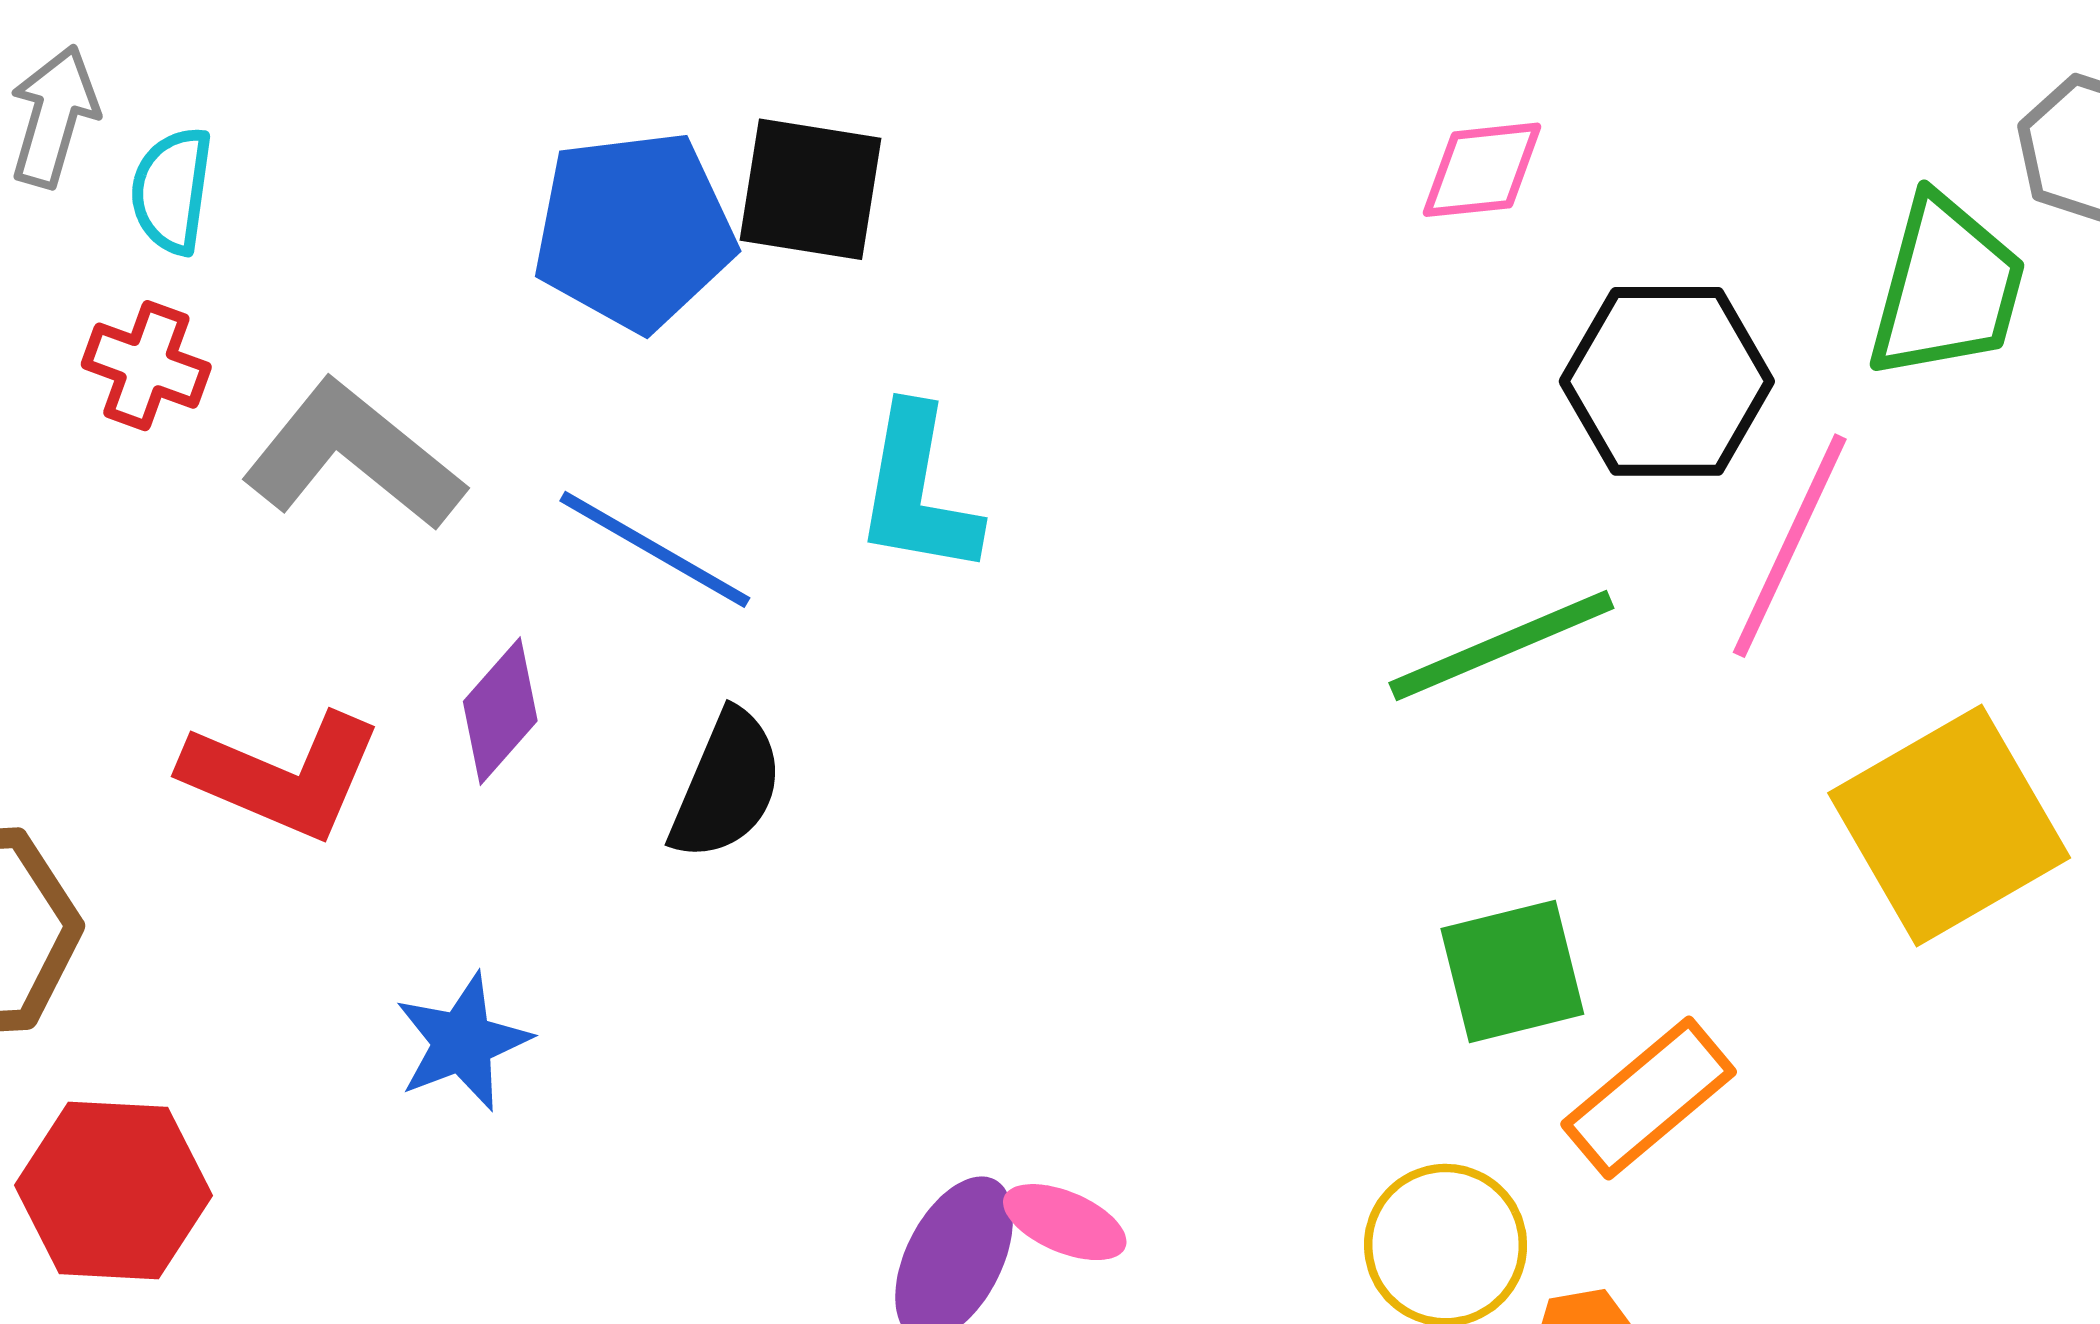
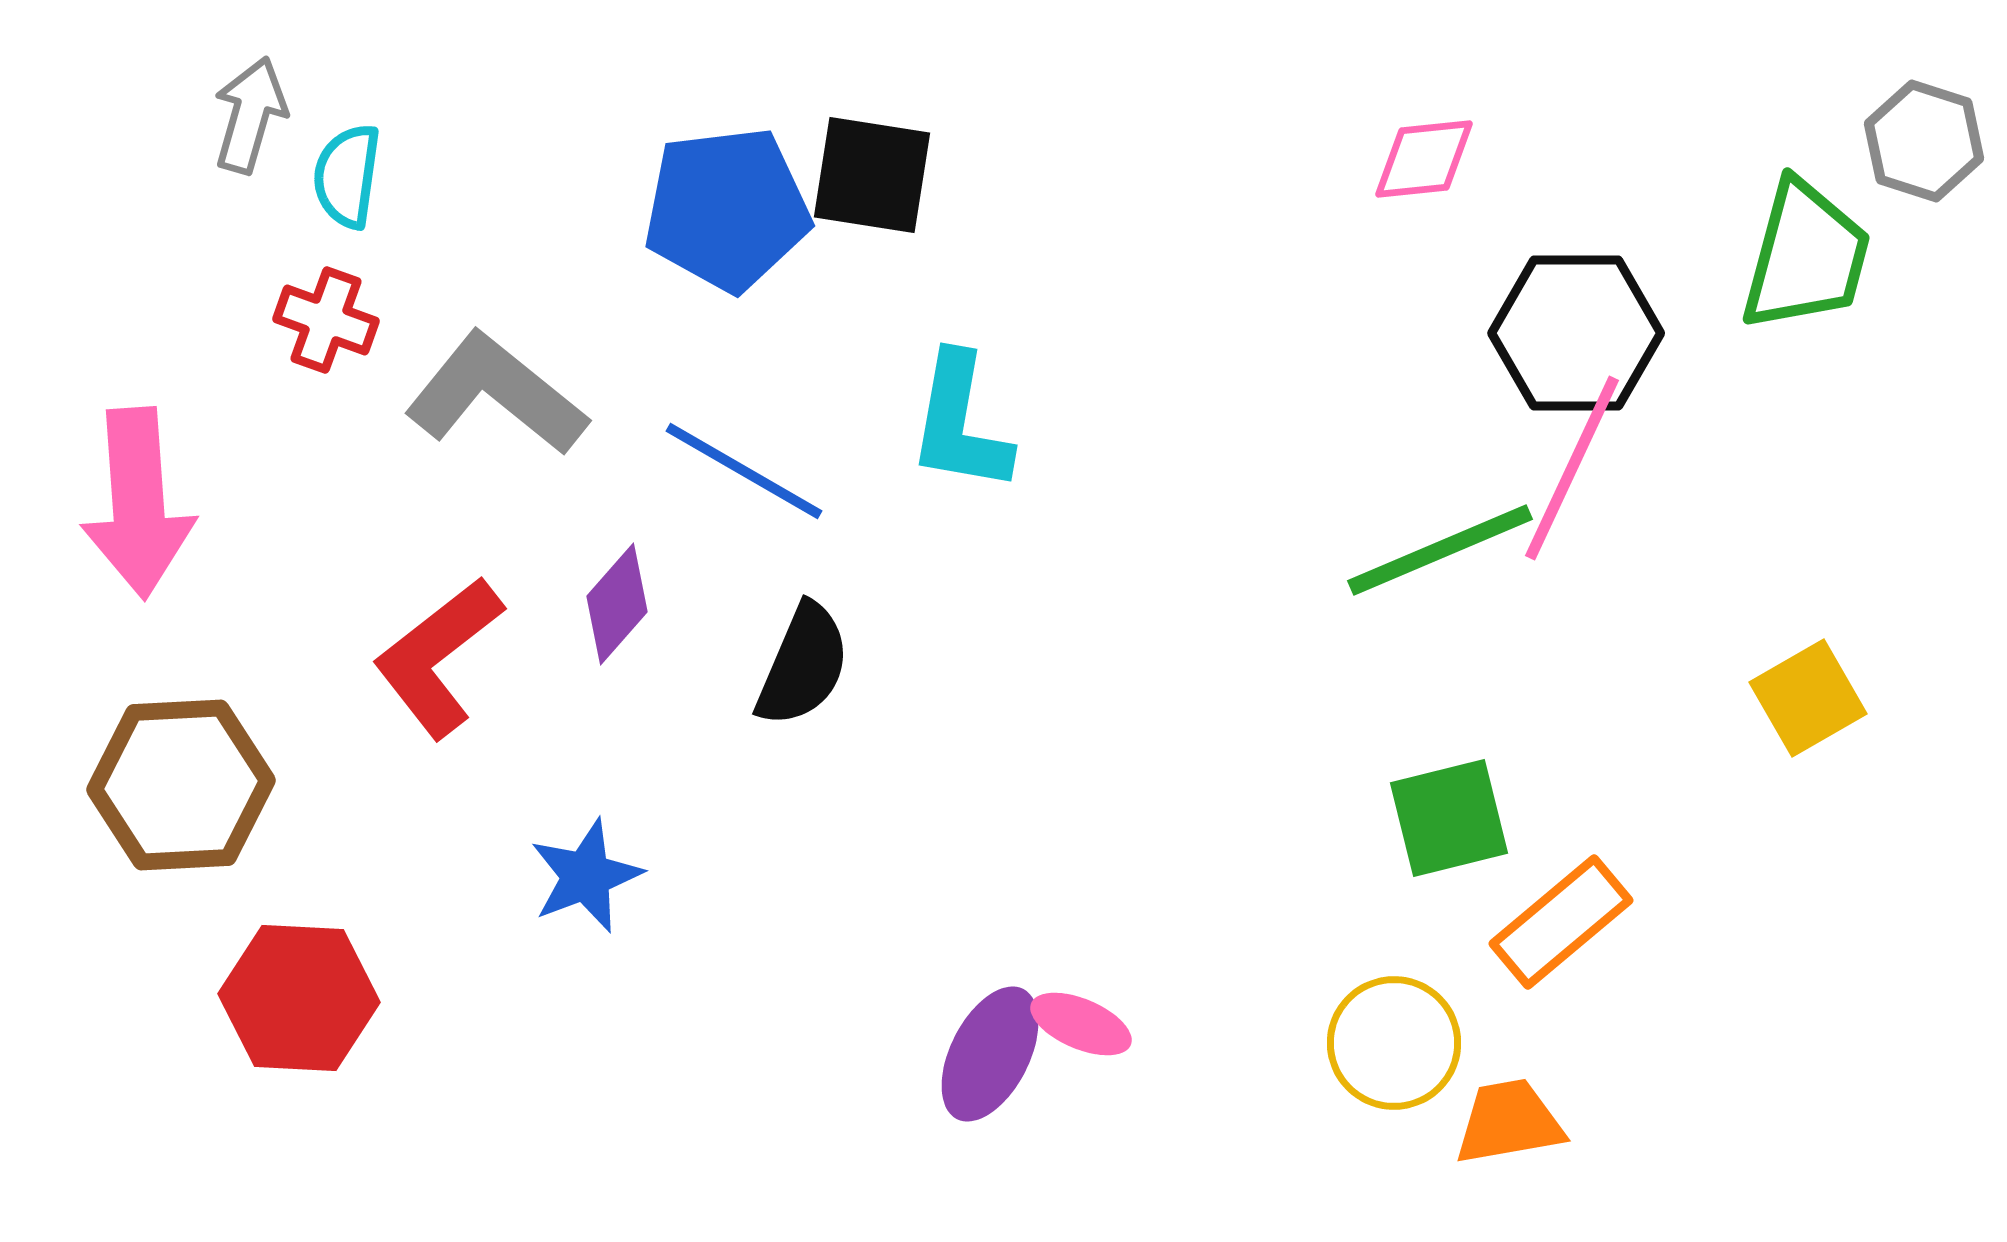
pink line: (1790, 546) -> (1572, 468), moved
red L-shape: (283, 776) -> (438, 657), turned 119
yellow square: (1949, 825) -> (1808, 698), size x0.6

